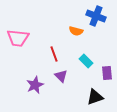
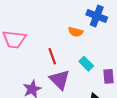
purple triangle: (61, 76) -> (60, 80), size x1.5

